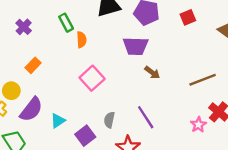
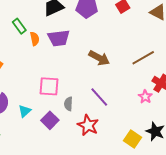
purple trapezoid: (136, 46) -> (59, 38), moved
brown arrow: (152, 73) -> (99, 58), size x1.5
pink square: (92, 78) -> (49, 86), moved, turned -35

